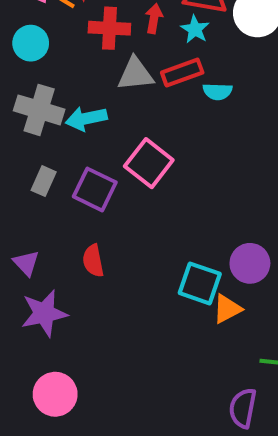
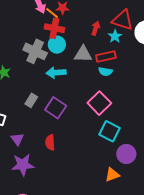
red cross: (109, 28) -> (54, 28), moved
cyan circle: (31, 43) -> (57, 45), moved
cyan semicircle: (217, 92) -> (105, 72), moved
gray cross: (39, 110) -> (35, 51), moved
pink square: (149, 163) -> (99, 103), moved
cyan square: (200, 283) -> (110, 131), moved

